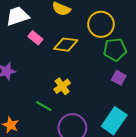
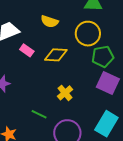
purple square: (119, 78) -> (108, 83), size x1.6
yellow cross: (62, 86) -> (65, 93), moved

